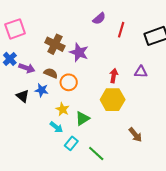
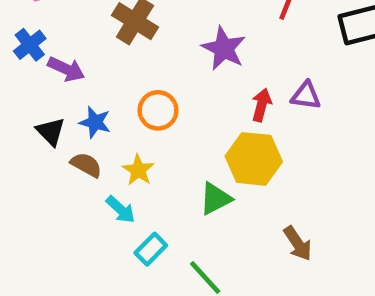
purple star: (79, 52) -> (224, 48), moved
purple triangle: (141, 72) -> (306, 96), moved
brown semicircle: (51, 73) -> (86, 165), moved
green triangle: (82, 118) -> (215, 199), moved

